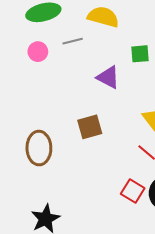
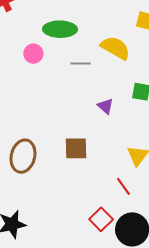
pink circle: (38, 52) -> (33, 54), moved
purple triangle: (108, 77) -> (105, 106), size x0.7

